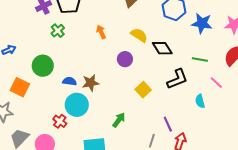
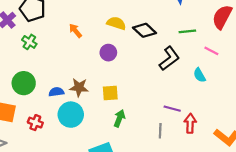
brown star: (91, 83) -> (79, 87), turned 30
yellow square: (143, 90) -> (110, 93), moved, turned -35
red cross: (60, 121) -> (35, 123), moved
purple line: (168, 124) -> (172, 109), turned -35

